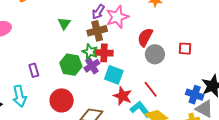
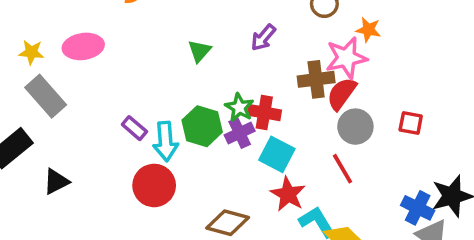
pink star: (117, 17) -> (346, 58), moved
brown cross: (97, 31) -> (316, 79), moved
purple rectangle: (34, 70) -> (134, 128), turned -40
red line: (151, 89) -> (343, 169), moved
cyan arrow: (20, 96) -> (165, 141), moved
red circle: (62, 100) -> (154, 185), moved

